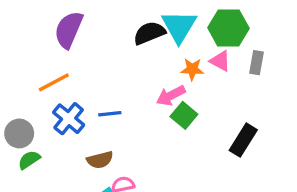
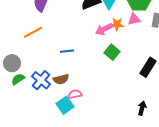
pink triangle: (220, 61) -> (134, 19), turned -40
pink arrow: (171, 96) -> (104, 29), moved
blue cross: (69, 119) -> (41, 80), moved

